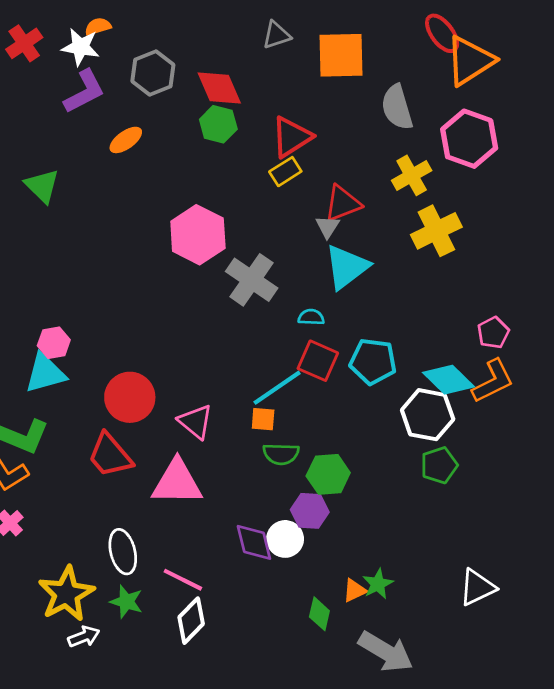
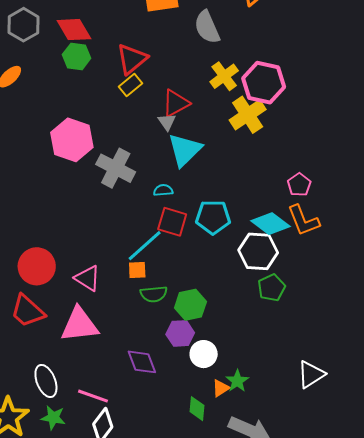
pink hexagon: (469, 139) -> (264, 83), moved
orange L-shape: (493, 381) -> (303, 221), turned 102
white circle: (285, 539) -> (204, 354), moved

